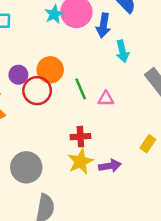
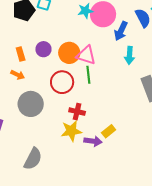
red circle: (37, 91) -> (62, 82), moved
pink triangle: (106, 99) -> (86, 55), moved, size x1.5
yellow rectangle: (148, 144) -> (109, 131), moved
gray circle: (26, 167) -> (31, 104), moved

